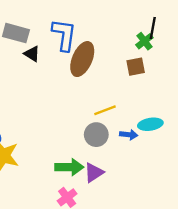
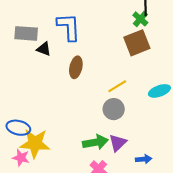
brown ellipse: (82, 59) -> (76, 67), moved, size x0.7
brown square: (136, 67) -> (137, 43), size x1.5
blue arrow: (129, 135) -> (144, 159), moved

